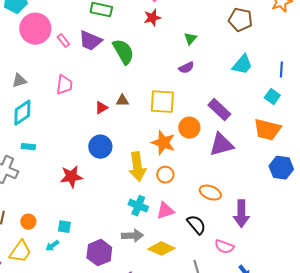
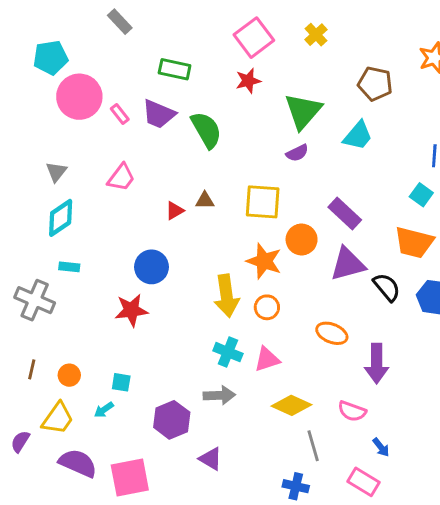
green triangle: (190, 39) -> (303, 111), size x2.0
cyan trapezoid: (242, 65) -> (358, 136), moved
gray triangle: (19, 81) -> (56, 172), turned -35
pink trapezoid: (64, 85) -> (121, 177), turned 30
blue circle: (100, 147) -> (151, 267), moved
black semicircle: (196, 225) -> (387, 287), moved
yellow diamond: (161, 249) -> (291, 405), moved

